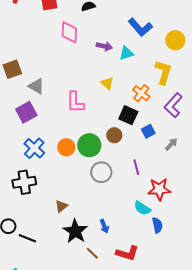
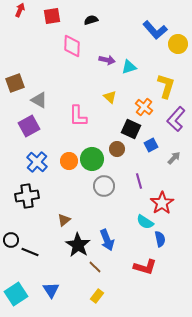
blue L-shape: (140, 27) -> (155, 30), moved
yellow circle: (175, 40) -> (178, 44), moved
red star: (159, 189) -> (162, 203), turned -30
blue arrow: (104, 226) -> (107, 240), size x1.5
red L-shape: (127, 253) -> (145, 267), moved

